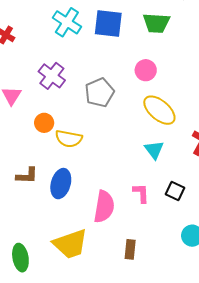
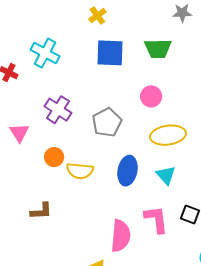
cyan cross: (67, 22) -> (45, 53), moved
yellow ellipse: (159, 110) -> (168, 135), turned -44
blue ellipse: (61, 184) -> (127, 171), moved
pink L-shape: (141, 193) -> (156, 219), size x1.4

